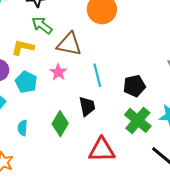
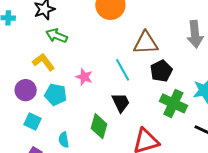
brown triangle: (69, 44) -> (146, 43), moved
yellow L-shape: (23, 47) -> (43, 62), turned 55

